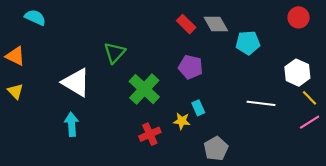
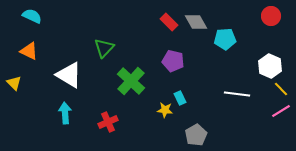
orange triangle: (15, 56) -> (29, 51), moved
red cross: (150, 134) -> (108, 122), moved

